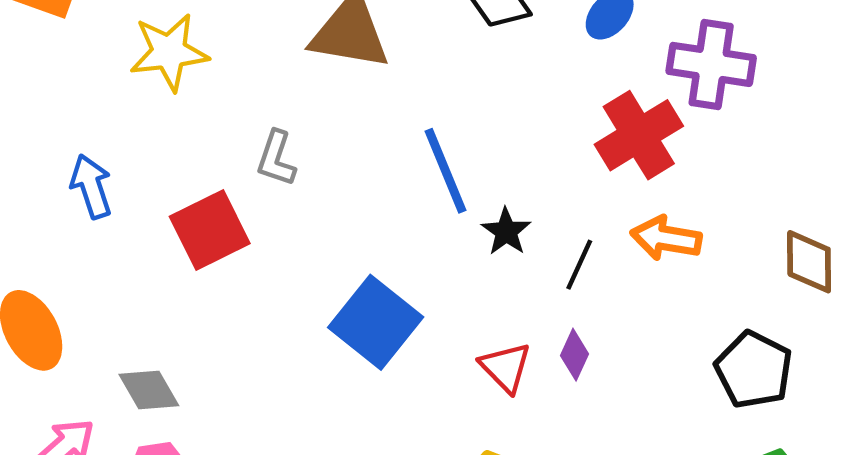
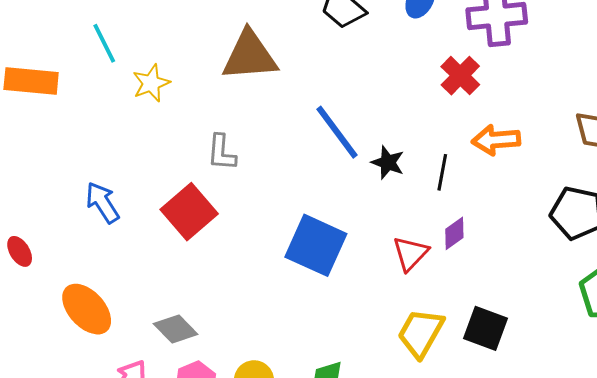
yellow star: (169, 52) -> (151, 83), moved, size x0.7
red cross: (639, 135) -> (460, 76), size x0.7
purple diamond: (574, 355) -> (454, 233), turned 44
red triangle: (506, 367) -> (410, 254), turned 42

